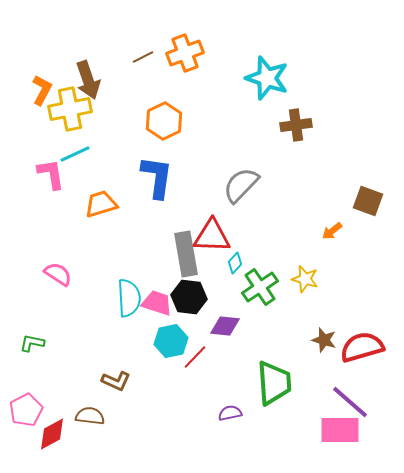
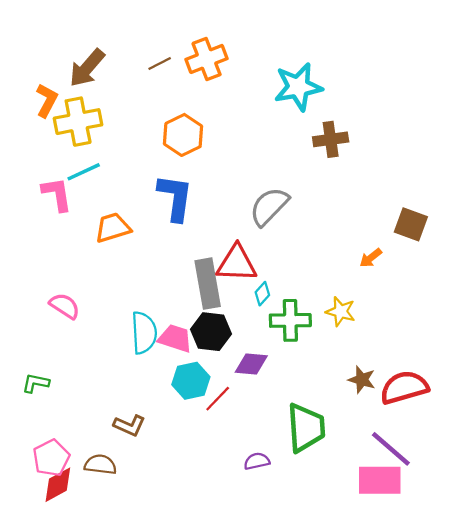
cyan star: (267, 78) -> (298, 87), turned -30
brown arrow: (88, 80) -> (87, 68), moved, turned 60
green cross: (260, 287) -> (290, 320), turned 33
pink pentagon: (26, 410) -> (51, 458), moved

